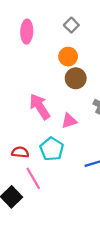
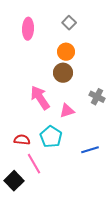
brown circle: (76, 78) -> (63, 73), moved

